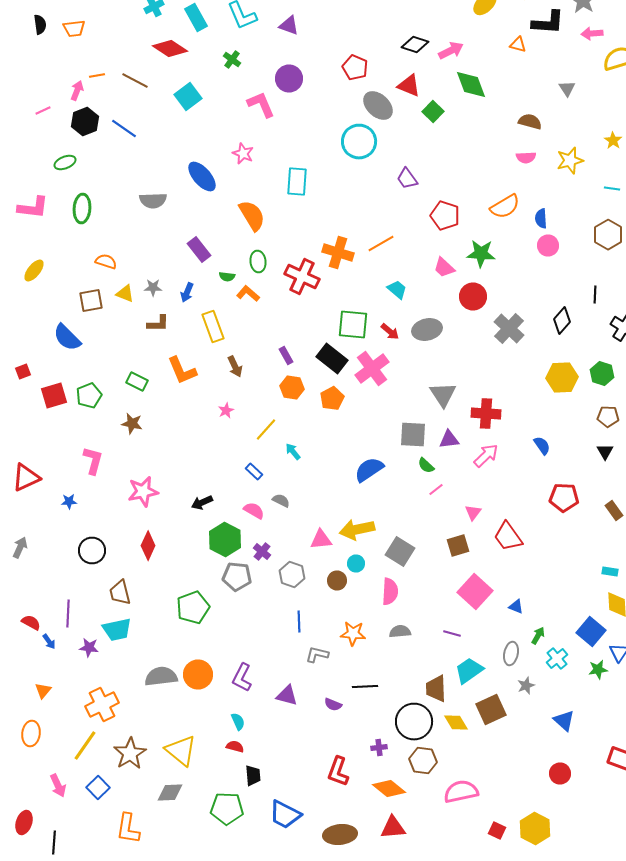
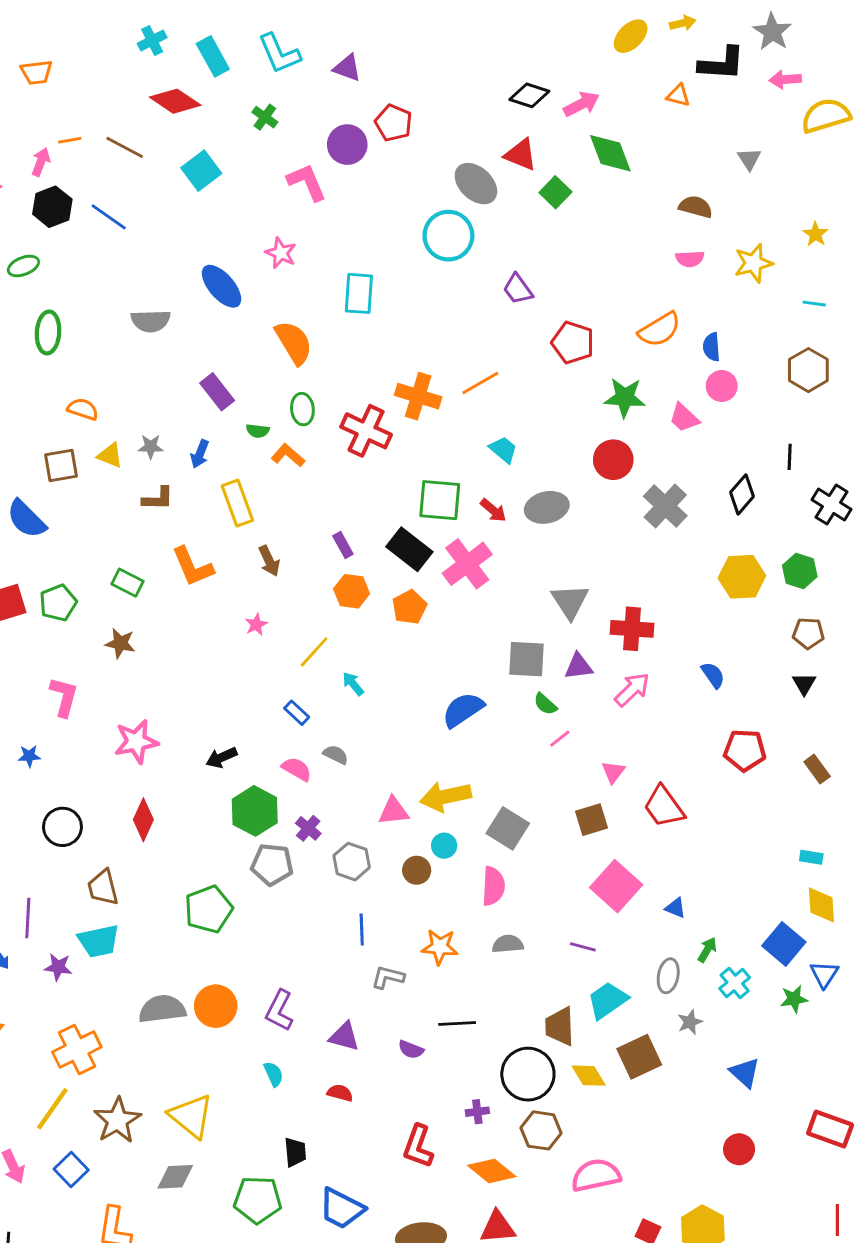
red pentagon: (355, 68) -> (394, 123), moved
pink trapezoid: (444, 268) -> (684, 418), moved
red semicircle: (235, 746) -> (340, 1093), moved

